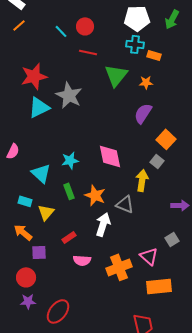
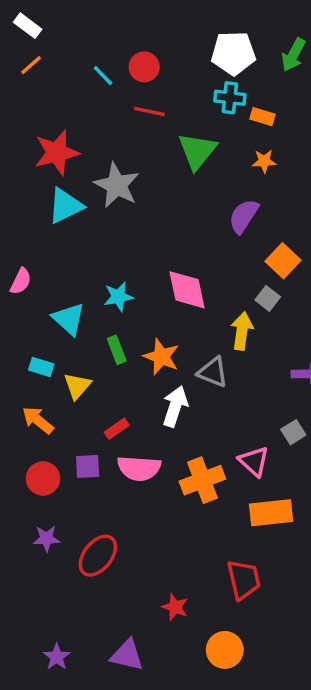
orange star: (146, 82) -> (264, 161), moved
purple square: (39, 252) -> (88, 466), moved
pink semicircle: (82, 260) -> (139, 468), size x1.4
red circle: (26, 277) -> (43, 478), moved

